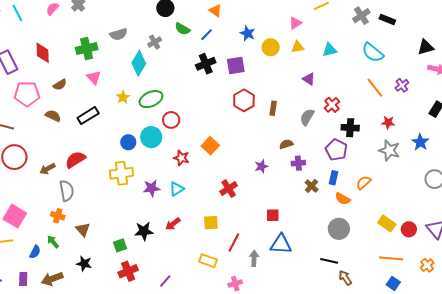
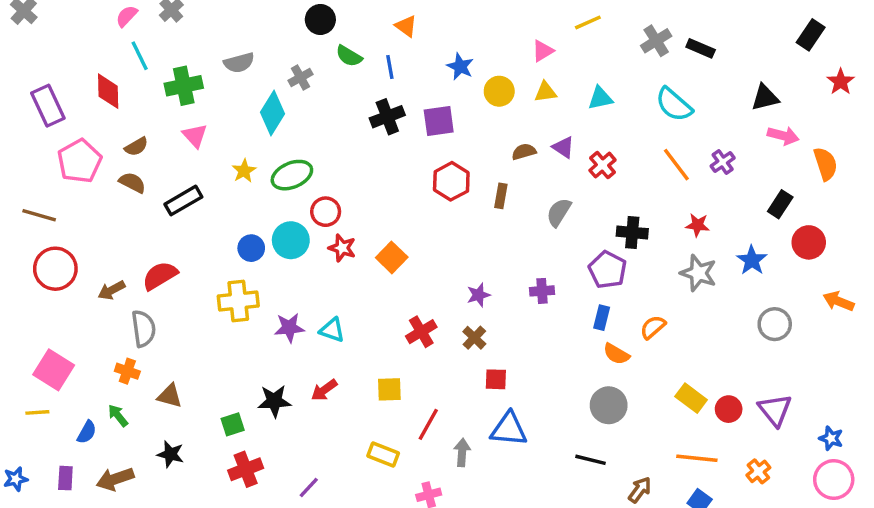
cyan line: (17, 13) -> (140, 56), moved
blue line: (207, 35) -> (390, 67), turned -56
pink pentagon: (27, 94) -> (80, 161), turned -30
red cross: (332, 105) -> (603, 165), moved
brown semicircle: (53, 116) -> (132, 183), moved
brown semicircle: (286, 144) -> (524, 152), moved
red star: (181, 158) -> (342, 248), moved
brown cross: (312, 186) -> (474, 338), moved
cyan triangle: (177, 189) -> (332, 330), turned 49
brown triangle: (83, 230) -> (170, 396), turned -35
brown arrow: (345, 278) -> (640, 490), moved, turned 70

